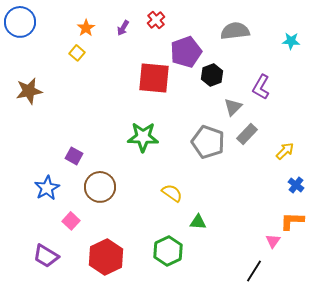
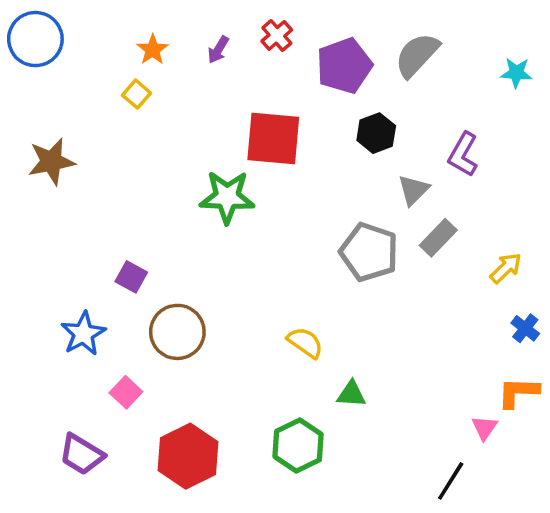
gray semicircle: (235, 31) -> (417, 55), turned -40
purple pentagon: (186, 52) -> (344, 66), moved
green star: (143, 137) -> (227, 197), moved

